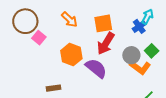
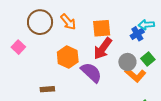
cyan arrow: (147, 17) -> (146, 25), turned -126
brown circle: (25, 21) -> (40, 22), moved
pink square: (39, 38) -> (18, 47), moved

